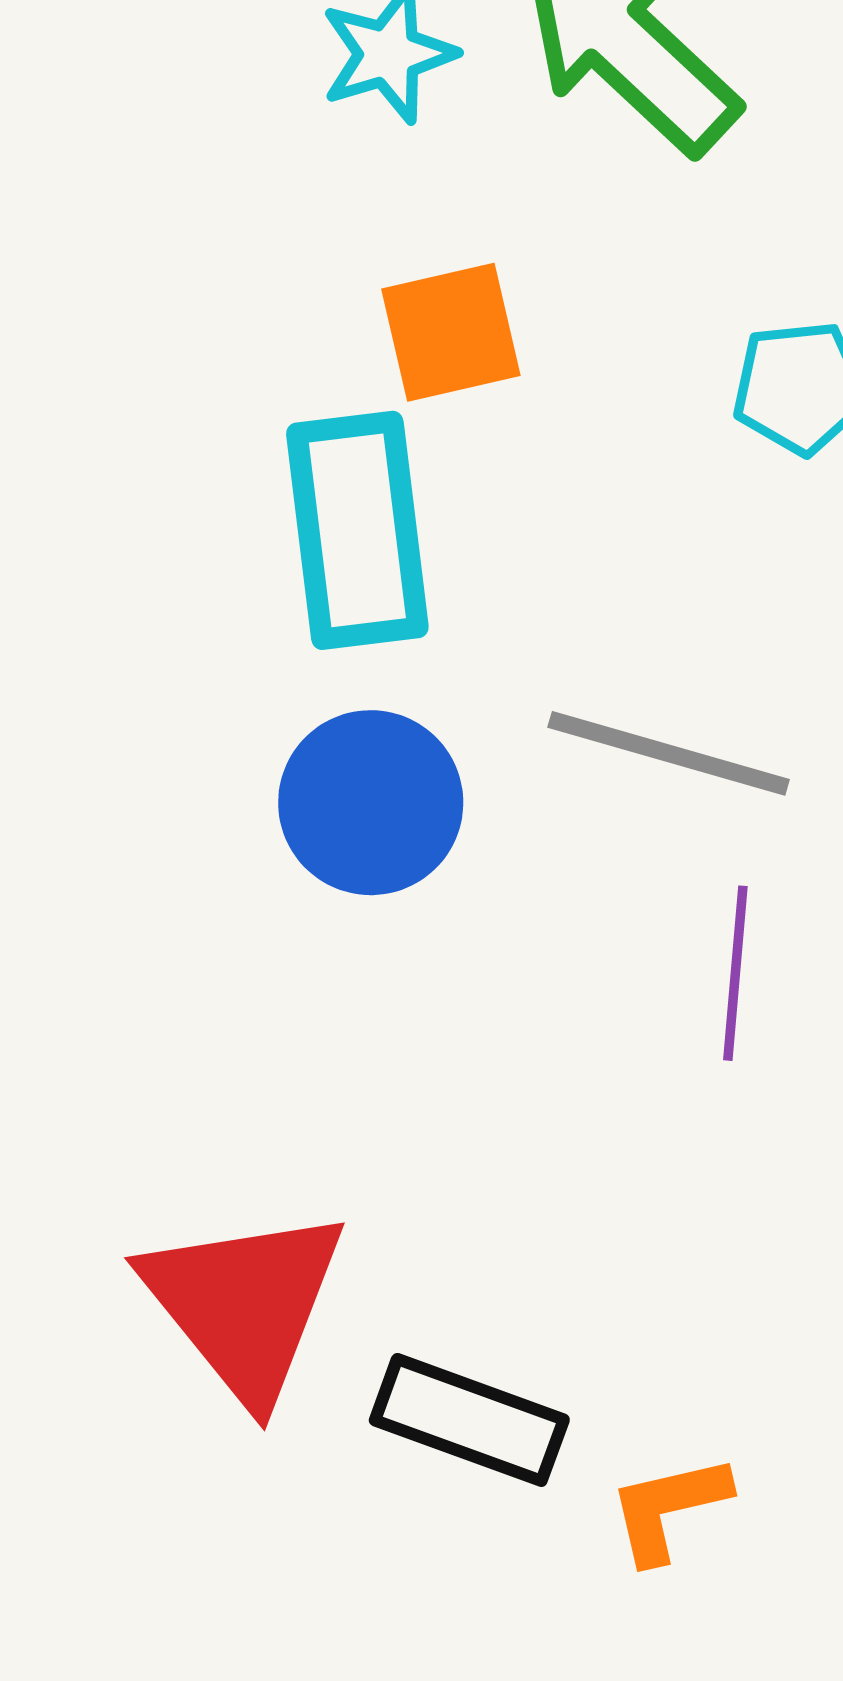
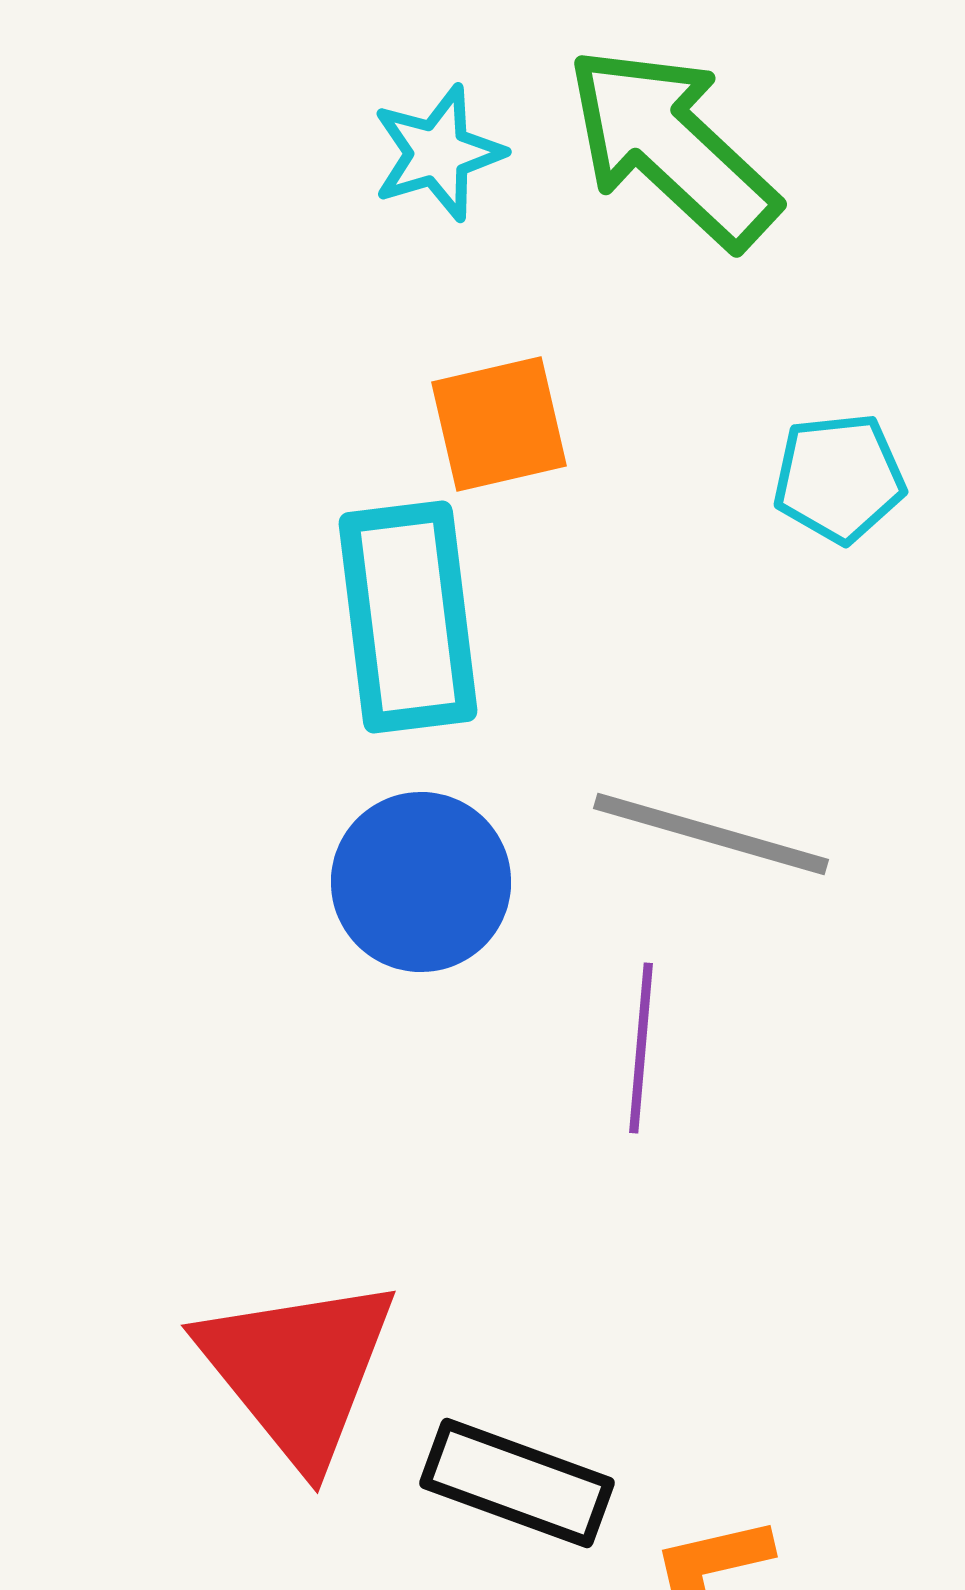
purple line: (735, 973) -> (641, 1048), moved

